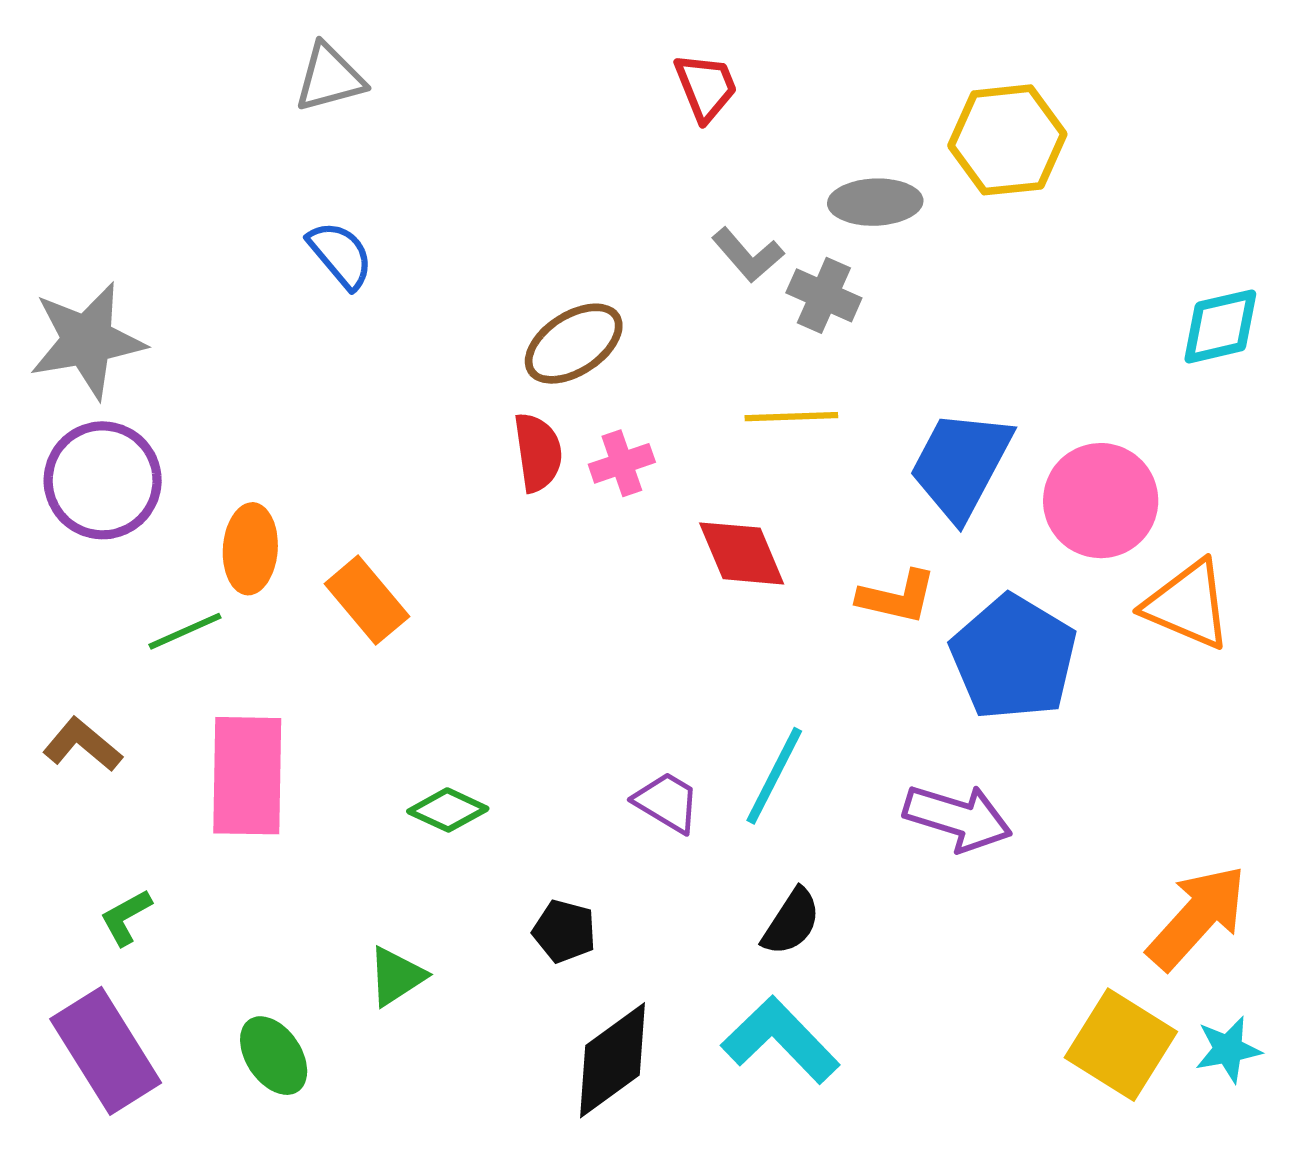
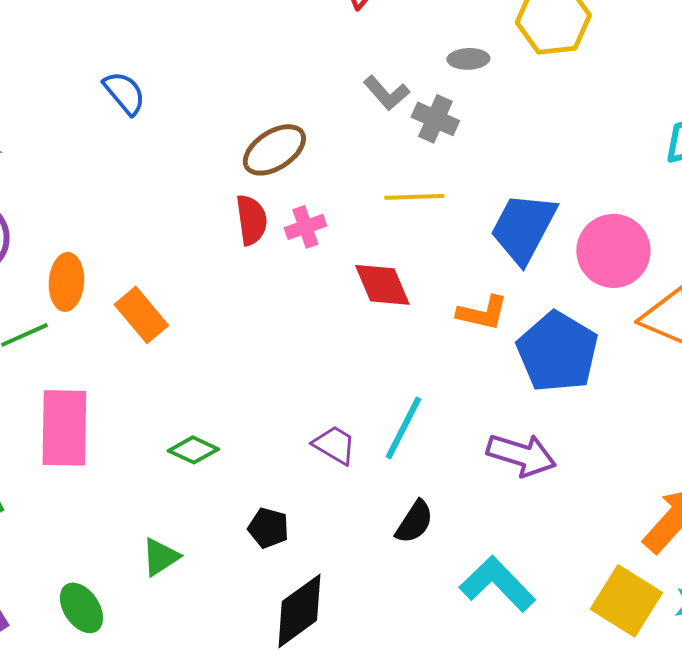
gray ellipse: (875, 202) -> (468, 59), size x0.7
cyan L-shape: (780, 1040) -> (497, 584), moved

